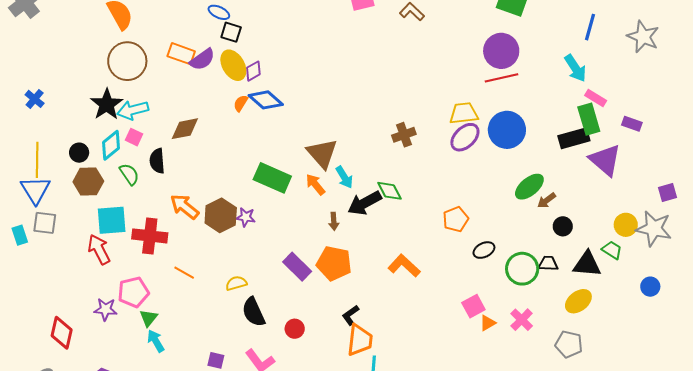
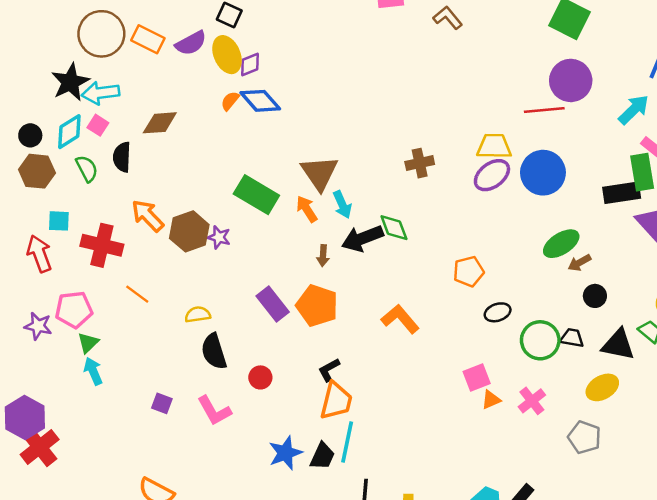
purple circle: (501, 51) -> (571, 80), moved
orange rectangle: (181, 54) -> (148, 39), moved
cyan arrow: (575, 68) -> (634, 110), turned -108
cyan square: (112, 220) -> (59, 221), size x0.6

